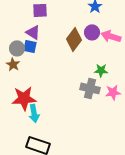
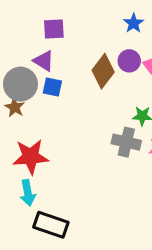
blue square: (30, 46) -> (52, 87), moved
gray circle: (17, 48) -> (20, 84), size x1.5
cyan arrow: (34, 113) -> (28, 193), moved

